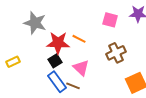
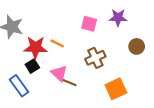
blue rectangle: (57, 82) -> (19, 86), moved
brown line: (73, 86) -> (70, 83), moved

